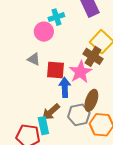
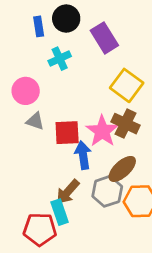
pink circle: (44, 32) -> (26, 91), moved
brown cross: (93, 56) -> (126, 124), moved
brown ellipse: (91, 100) -> (122, 169), turned 35

